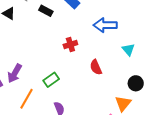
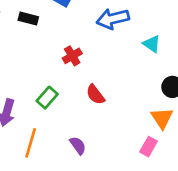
red semicircle: (96, 67) -> (95, 95), moved
green rectangle: (51, 80) -> (47, 98), moved

